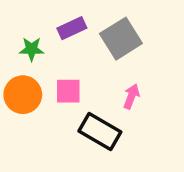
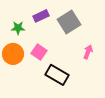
pink square: (68, 91) -> (39, 52), turned 35
pink arrow: (131, 96) -> (88, 52), moved

